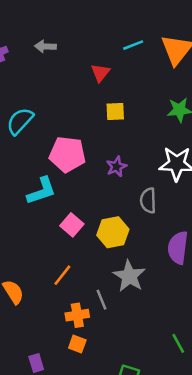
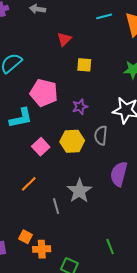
red triangle: (100, 73) -> (64, 39), moved
yellow hexagon: (113, 232) -> (72, 141), moved
orange cross: (77, 315) -> (42, 249), moved
orange square: (77, 344) -> (26, 237), moved

